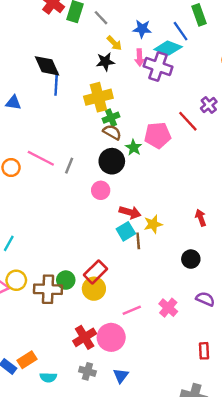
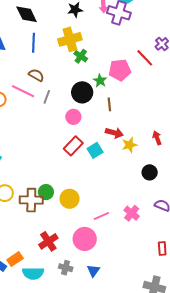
blue line: (56, 84) -> (34, 43), moved
green cross: (111, 118) -> (81, 56), turned -32
brown semicircle: (112, 132) -> (36, 75), moved
red arrow: (130, 212) -> (114, 133), moved
yellow star: (153, 224) -> (130, 145), moved
brown line: (138, 241) -> (109, 104), moved
red rectangle: (95, 272) -> (73, 146), moved
red cross: (85, 337) -> (48, 241), moved
cyan semicircle: (48, 377) -> (33, 273), size x1.5

